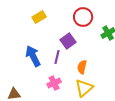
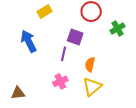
purple square: (68, 41) -> (75, 37), turned -35
blue arrow: (33, 56) -> (29, 41), moved

